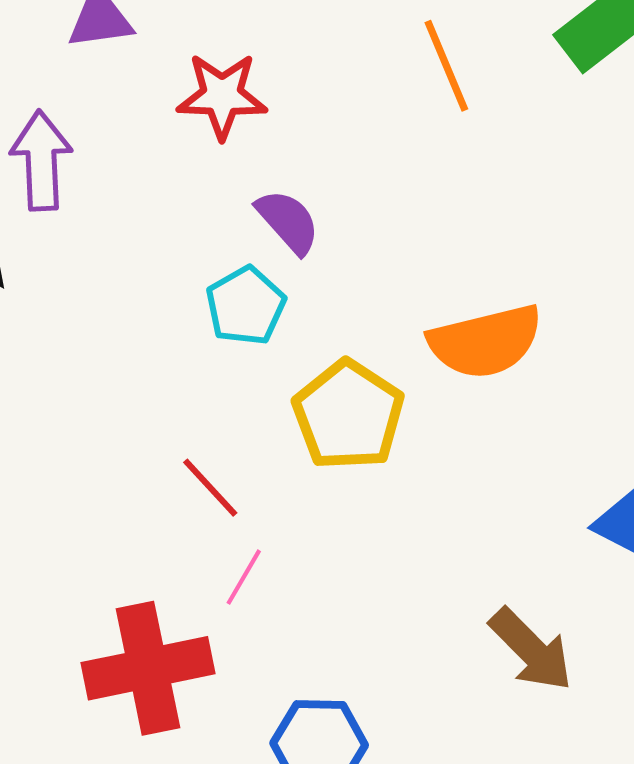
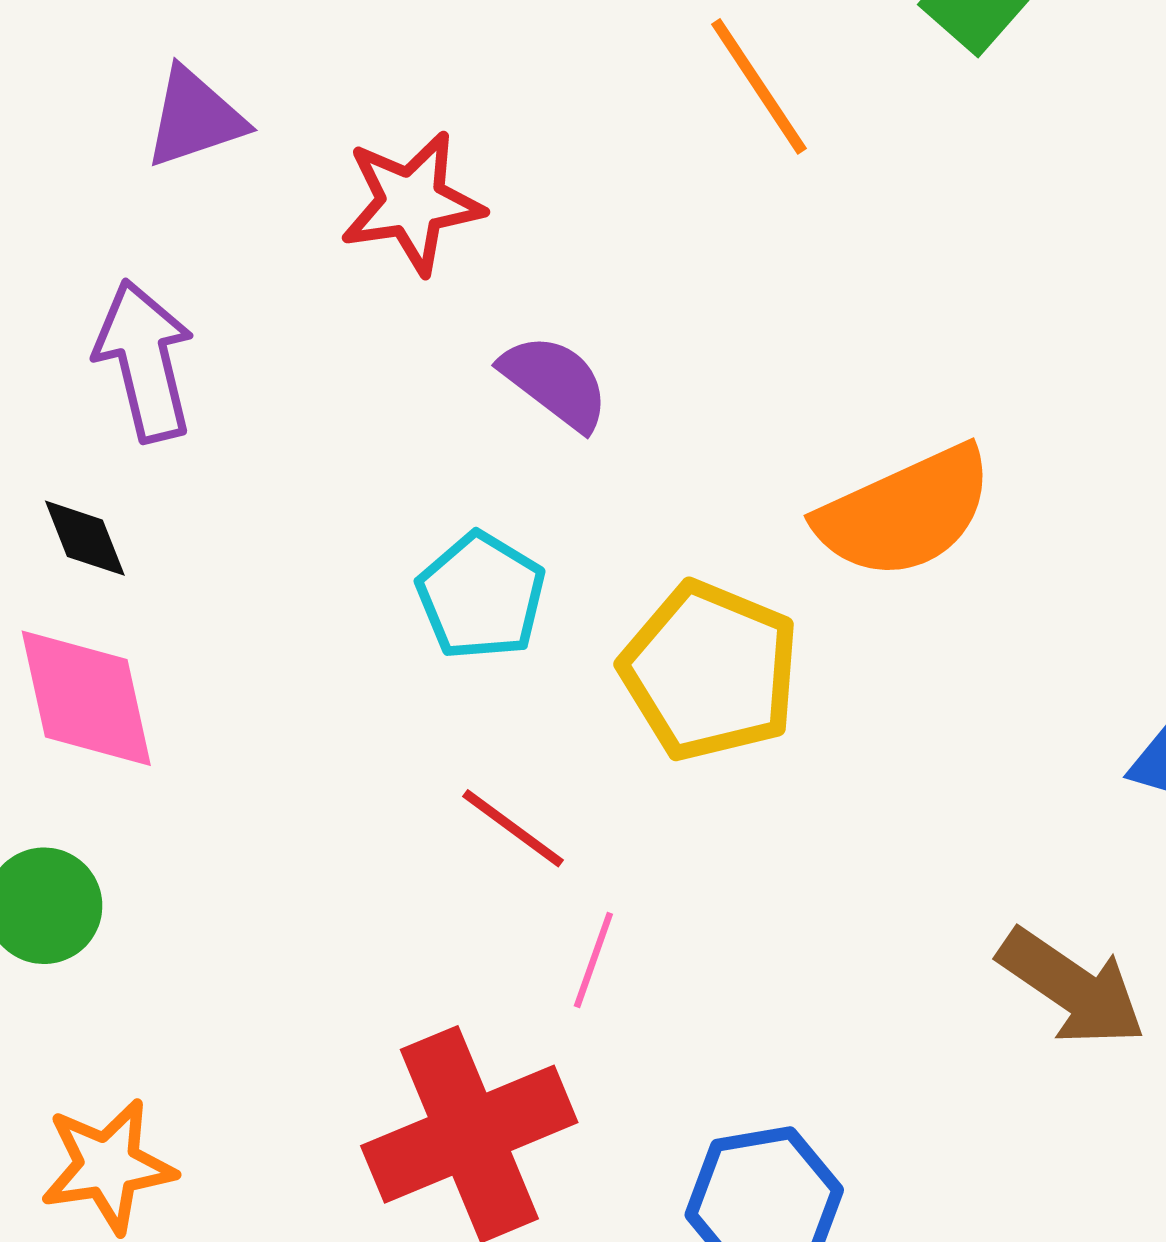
cyan pentagon: (246, 306) -> (481, 596), moved

